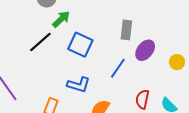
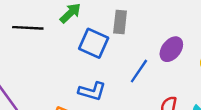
gray rectangle: (126, 30) -> (120, 22), moved
black line: (40, 42) -> (28, 28), moved, turned 45

